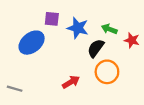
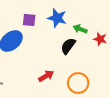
blue star: (78, 28) -> (57, 18), moved
orange circle: (107, 72) -> (78, 83), moved

